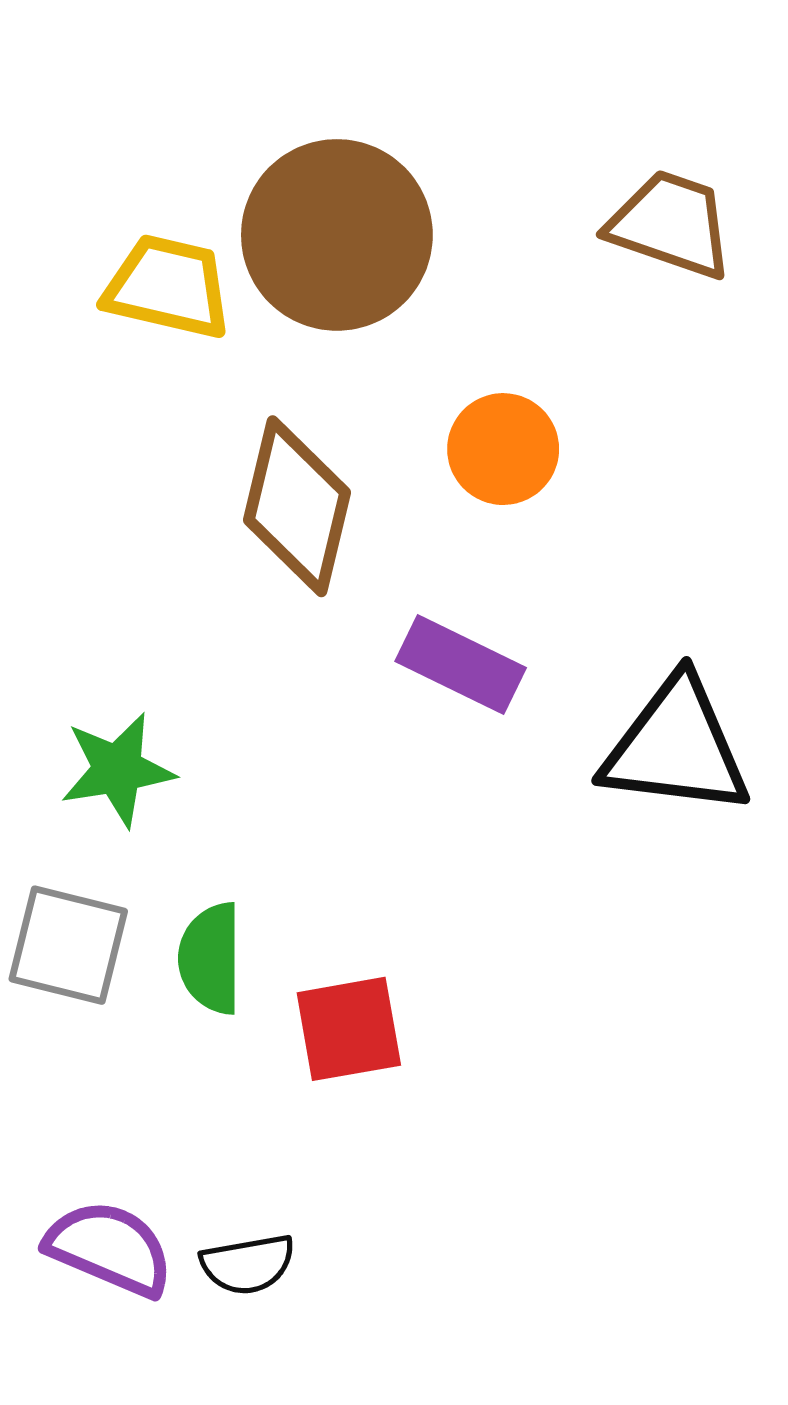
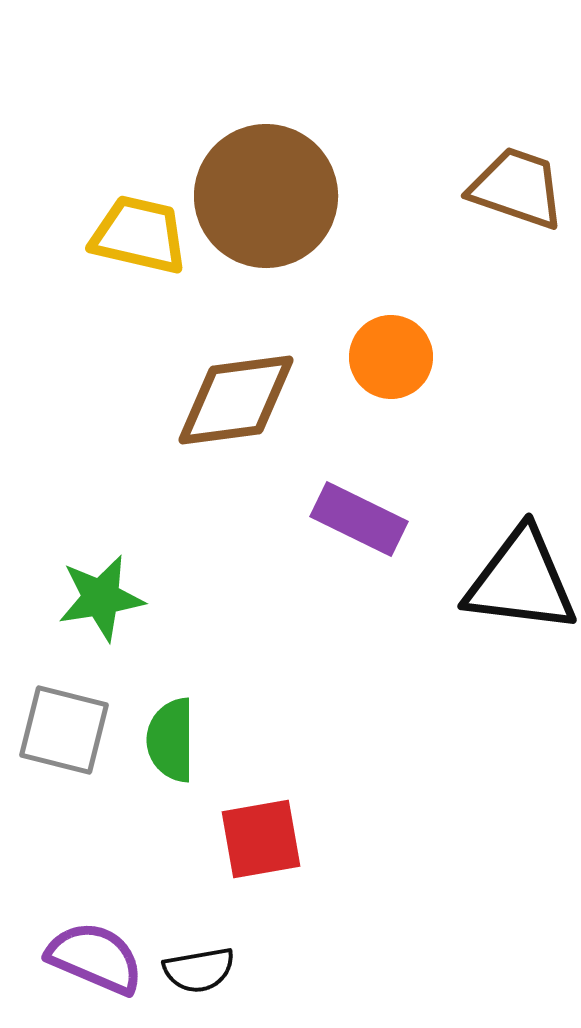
brown diamond: (297, 506) -> (236, 400), turned 69
red square: (349, 1029) -> (261, 839), moved

